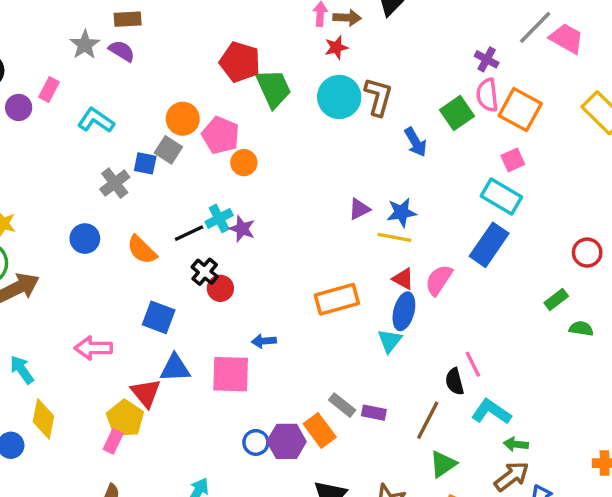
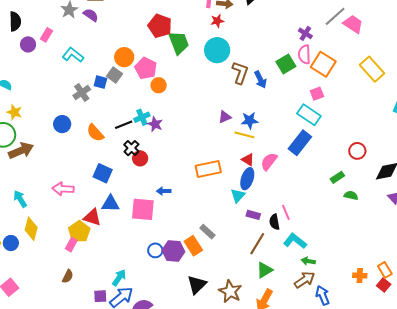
brown L-shape: (378, 97) -> (240, 73), moved
red triangle: (146, 393) -> (92, 217), turned -36
purple rectangle: (374, 413) -> (253, 215), moved

